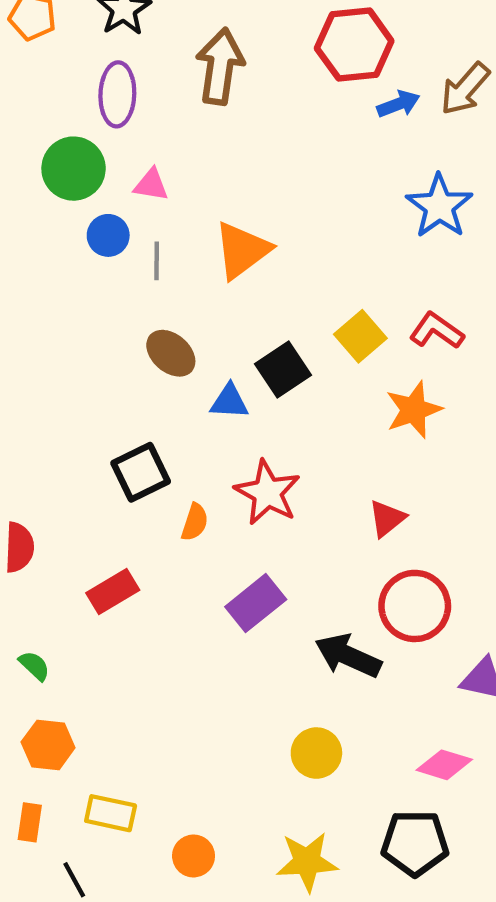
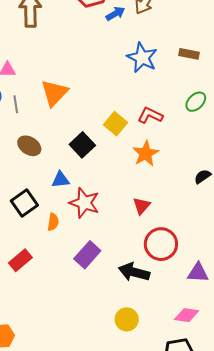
blue triangle: (229, 402) -> (61, 180), moved

